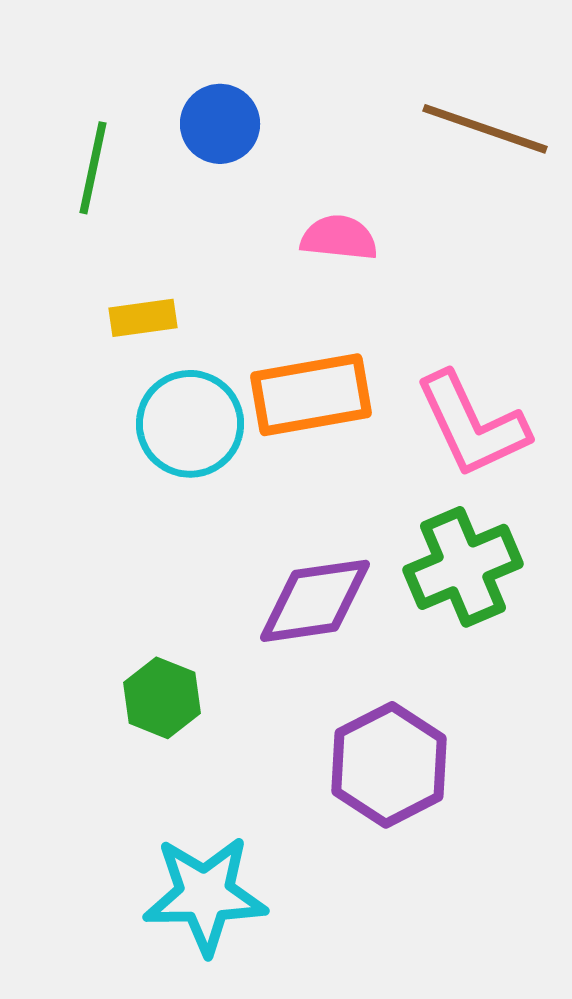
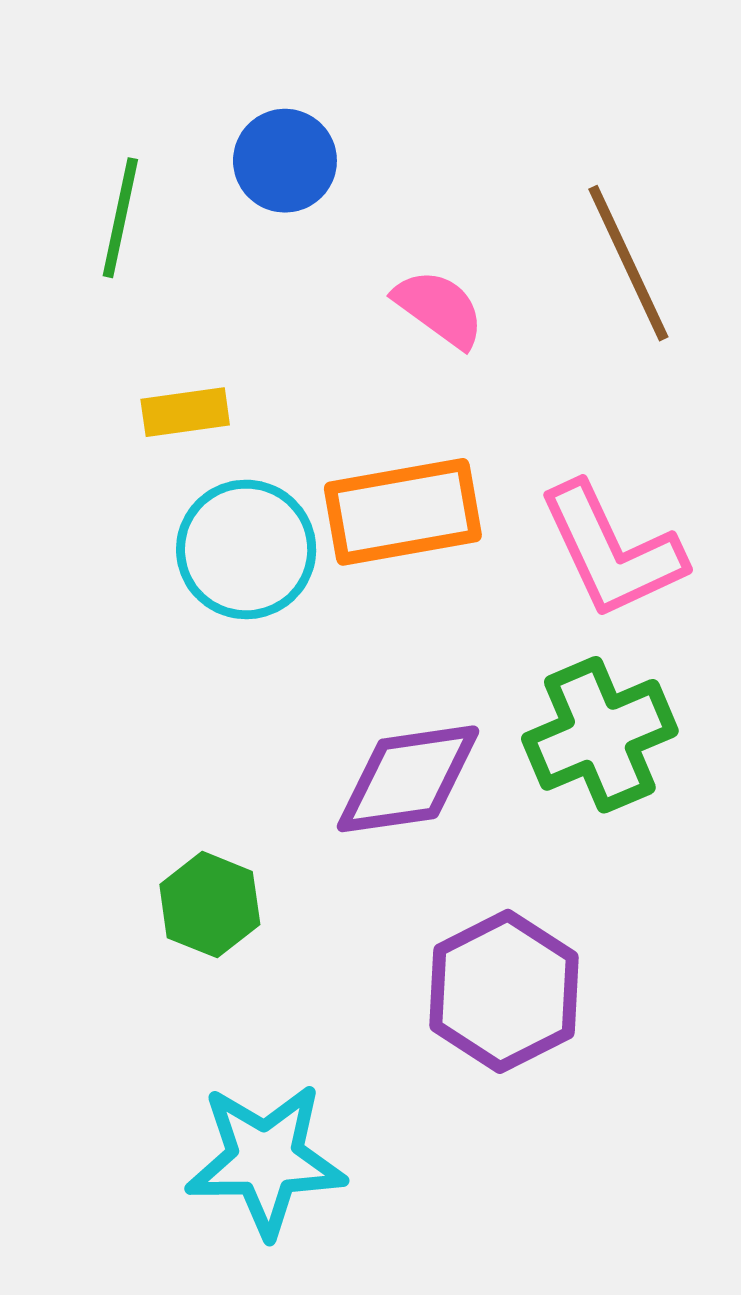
brown line: (485, 129) -> (628, 263), moved, turned 46
pink semicircle: (339, 238) -> (439, 308), turned 30

